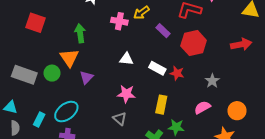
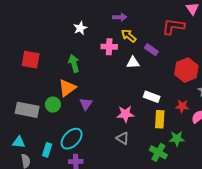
yellow arrow: (141, 13) -> (129, 36), turned 84
red hexagon: (194, 43) -> (186, 70), moved
orange triangle: (69, 58) -> (67, 88), turned 36
white triangle: (126, 59) -> (133, 63), moved
white rectangle: (157, 68) -> (152, 97), moved
red star: (177, 73) -> (182, 106), moved

